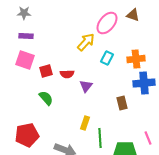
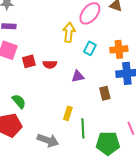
yellow arrow: (86, 42) -> (69, 32), turned -36
purple triangle: (86, 86) -> (78, 76), moved, turned 40
green semicircle: (46, 98) -> (19, 101), moved

